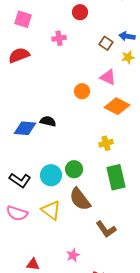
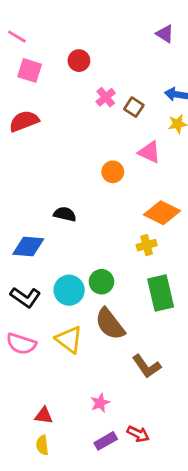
red circle: (80, 12) -> (79, 61), moved
pink cross: (59, 38) -> (106, 97), moved, turned -32
brown square: (106, 43) -> (134, 107), moved
orange diamond: (117, 106) -> (162, 213), moved
blue diamond: (25, 128) -> (28, 247), moved

